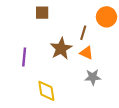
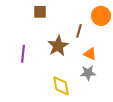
orange triangle: (86, 53) -> (90, 54), moved
yellow diamond: (46, 91) -> (61, 86), moved

